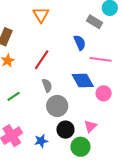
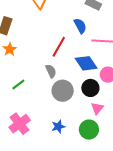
red line: (42, 60) -> (59, 47), moved
black circle: (65, 130) -> (90, 88), moved
blue star: (41, 141) -> (58, 127), moved

